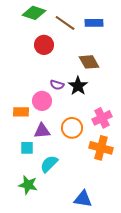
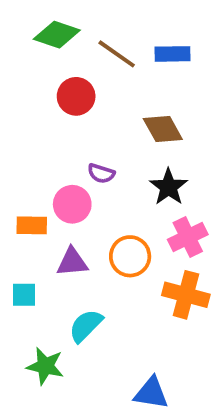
black star: (78, 86) -> (169, 187), moved
cyan square: (27, 148) -> (24, 295), moved

